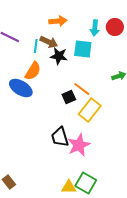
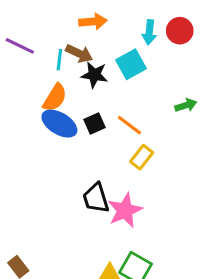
cyan square: (83, 49) -> (131, 64), turned -36
blue ellipse: (21, 88) -> (59, 124), moved
black square: (69, 97) -> (94, 124), moved
yellow rectangle: (90, 110) -> (142, 157), size x0.7

